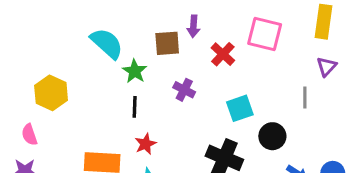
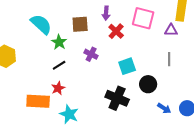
purple arrow: (193, 26) -> (106, 13), moved
purple triangle: (327, 67) -> (171, 30), moved, turned 48
black line: (135, 107) -> (59, 65), turned 56
red star: (145, 144) -> (58, 88), moved

